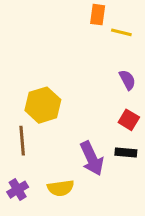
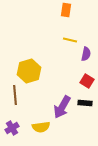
yellow line: (121, 32) -> (70, 40), moved
purple semicircle: (127, 80) -> (86, 54), turned 40
purple arrow: (92, 158) -> (62, 107), turned 55

